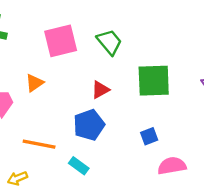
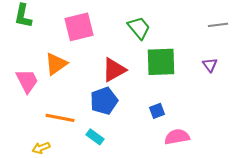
green trapezoid: (109, 42) -> (139, 28), moved
orange triangle: (34, 83) -> (56, 64), size x1.4
red triangle: (100, 90) -> (114, 70), size x1.5

